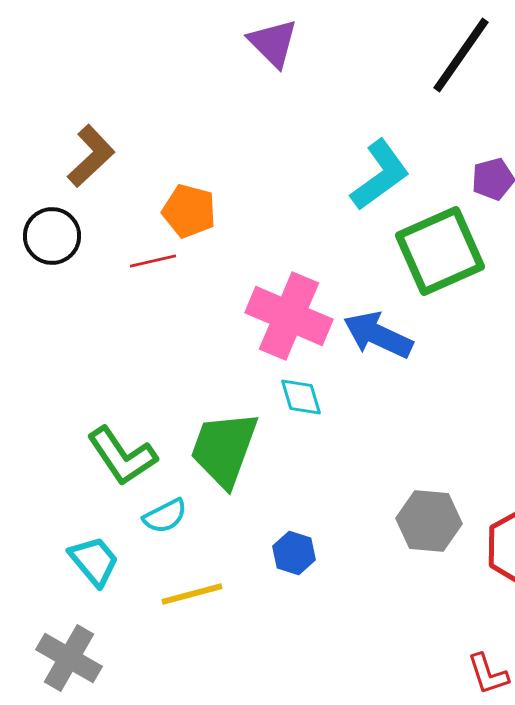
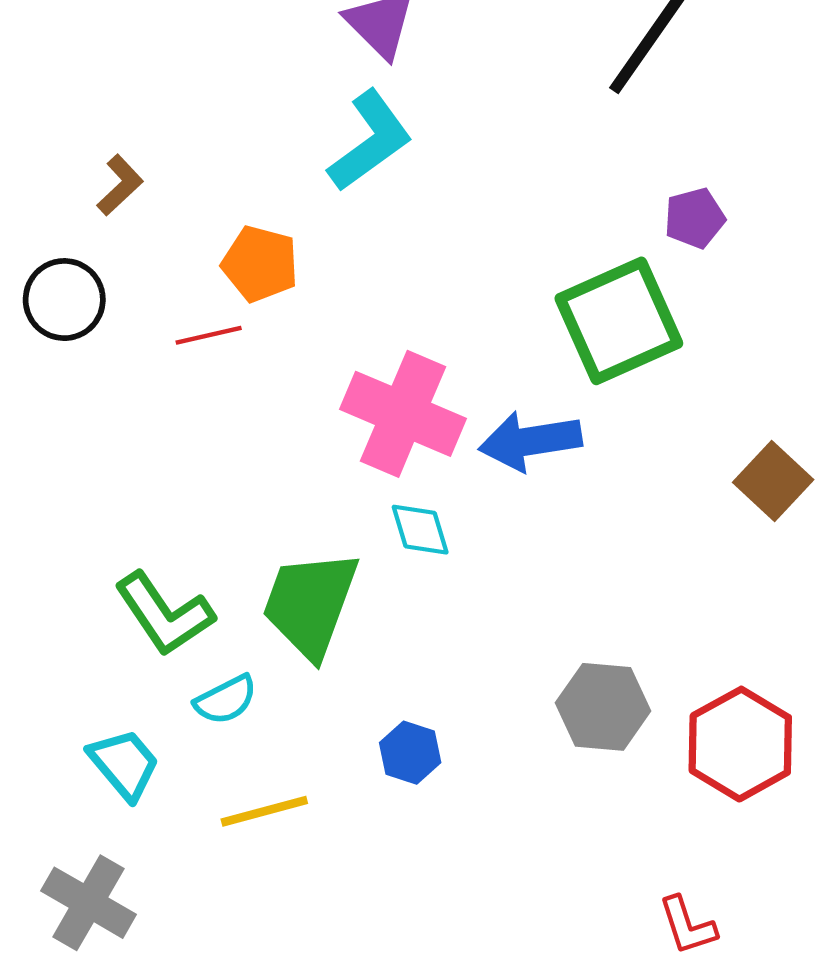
brown L-shape: (91, 156) -> (120, 185), size x0.7
cyan L-shape: (380, 175) -> (370, 141), moved
blue arrow: (378, 335) -> (530, 441), turned -34

